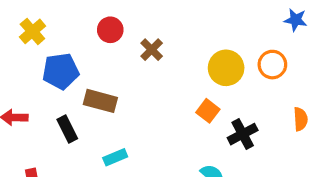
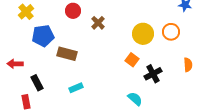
black rectangle: (67, 129) -> (37, 83), moved

